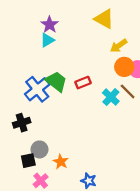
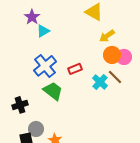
purple star: (50, 25) -> (32, 17), moved
green trapezoid: (56, 81) -> (53, 91), moved
blue cross: (37, 89) -> (45, 66), moved

